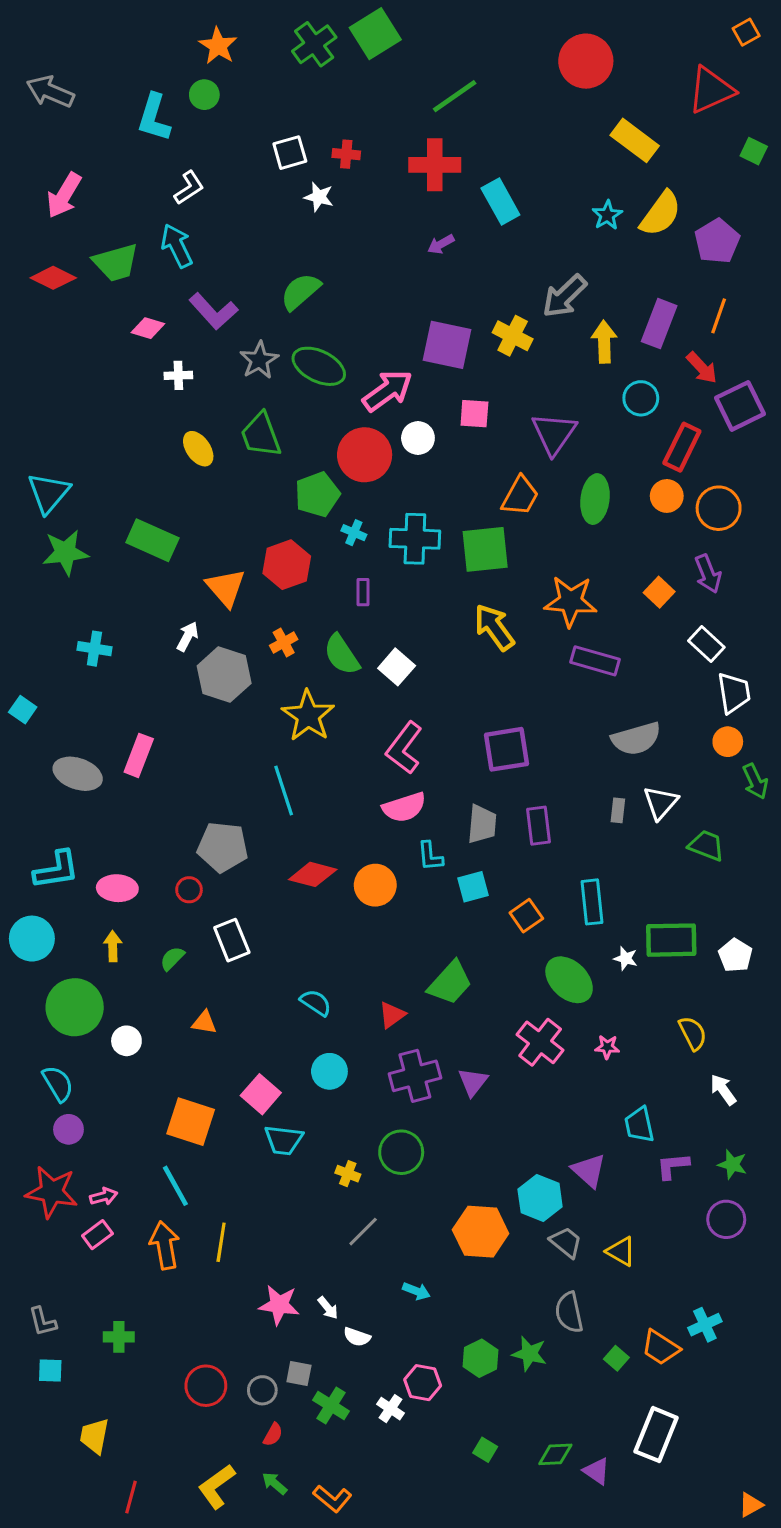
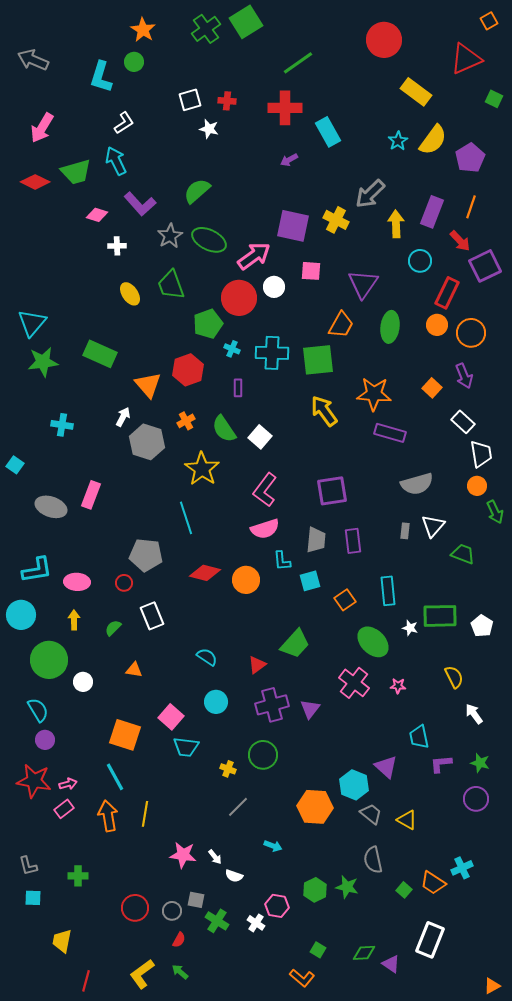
orange L-shape: (333, 1499) -> (302, 978), moved

